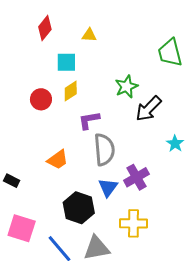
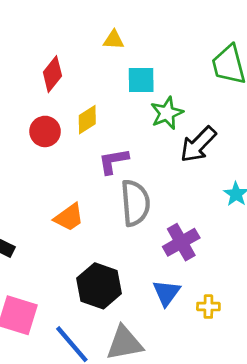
red diamond: (45, 28) -> (52, 74), moved
cyan square: (66, 62) -> (141, 80), moved
blue triangle: (108, 187) -> (166, 293), moved
yellow cross: (133, 223) -> (208, 307), moved, size x0.6

